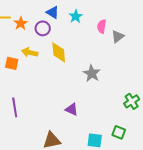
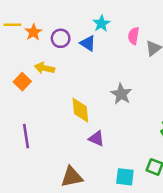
blue triangle: (53, 12) -> (88, 43), moved
yellow diamond: (59, 52) -> (80, 110), moved
orange square: (12, 63) -> (22, 82), turned 32

